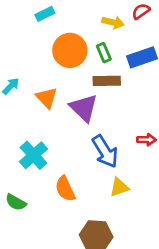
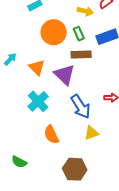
cyan cross: (34, 155) -> (38, 101), moved
green semicircle: (16, 202) -> (19, 162), moved

